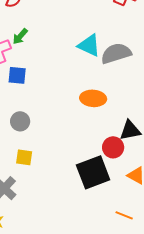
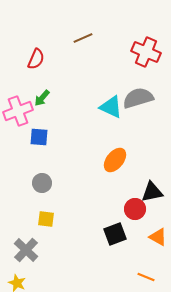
gray semicircle: (116, 53) -> (138, 98), moved
orange ellipse: (93, 98) -> (115, 160), turned -55
black square: (93, 172) -> (115, 234), size x0.7

